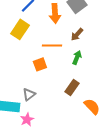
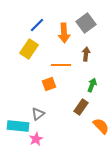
brown arrow: (77, 34) -> (86, 54), turned 144
green arrow: (77, 57) -> (92, 85), moved

